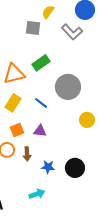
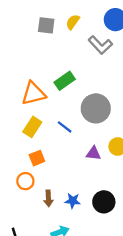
gray square: (33, 28) -> (46, 25), moved
purple triangle: (40, 131) -> (93, 153), moved
brown arrow: (27, 154) -> (48, 198), moved

